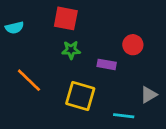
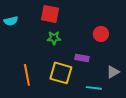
purple rectangle: (107, 64) -> (82, 58), moved
orange line: (29, 80) -> (27, 75), moved, turned 35

